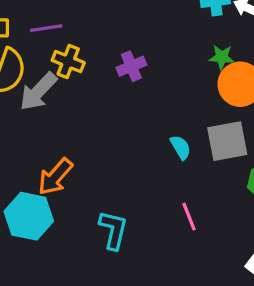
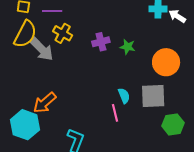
green star: (222, 57) -> (128, 47), moved
gray arrow: (38, 91) -> (42, 49), turned -96
pink line: (189, 217) -> (115, 113), moved

